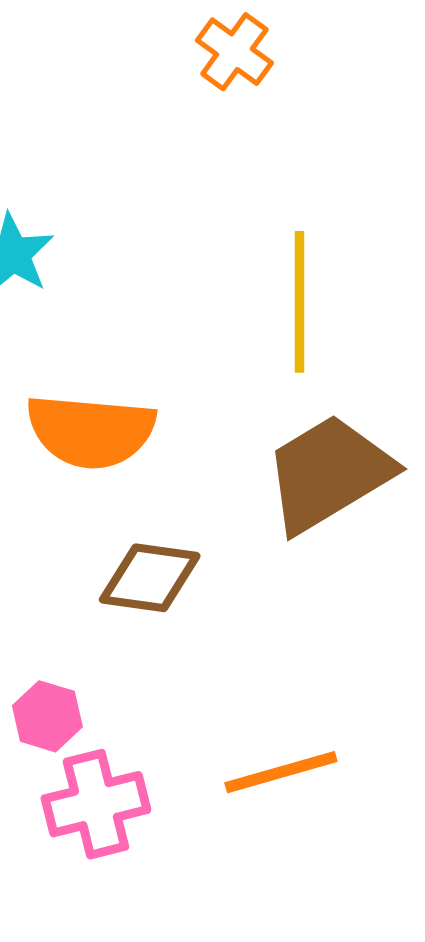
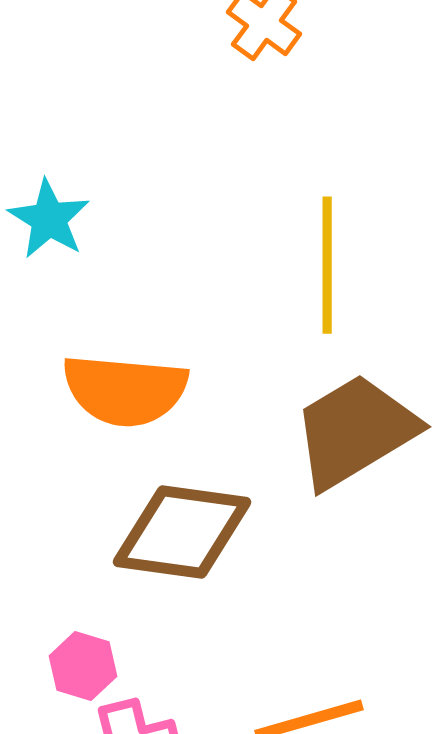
brown diamond: (150, 578) -> (182, 532), size x1.4

